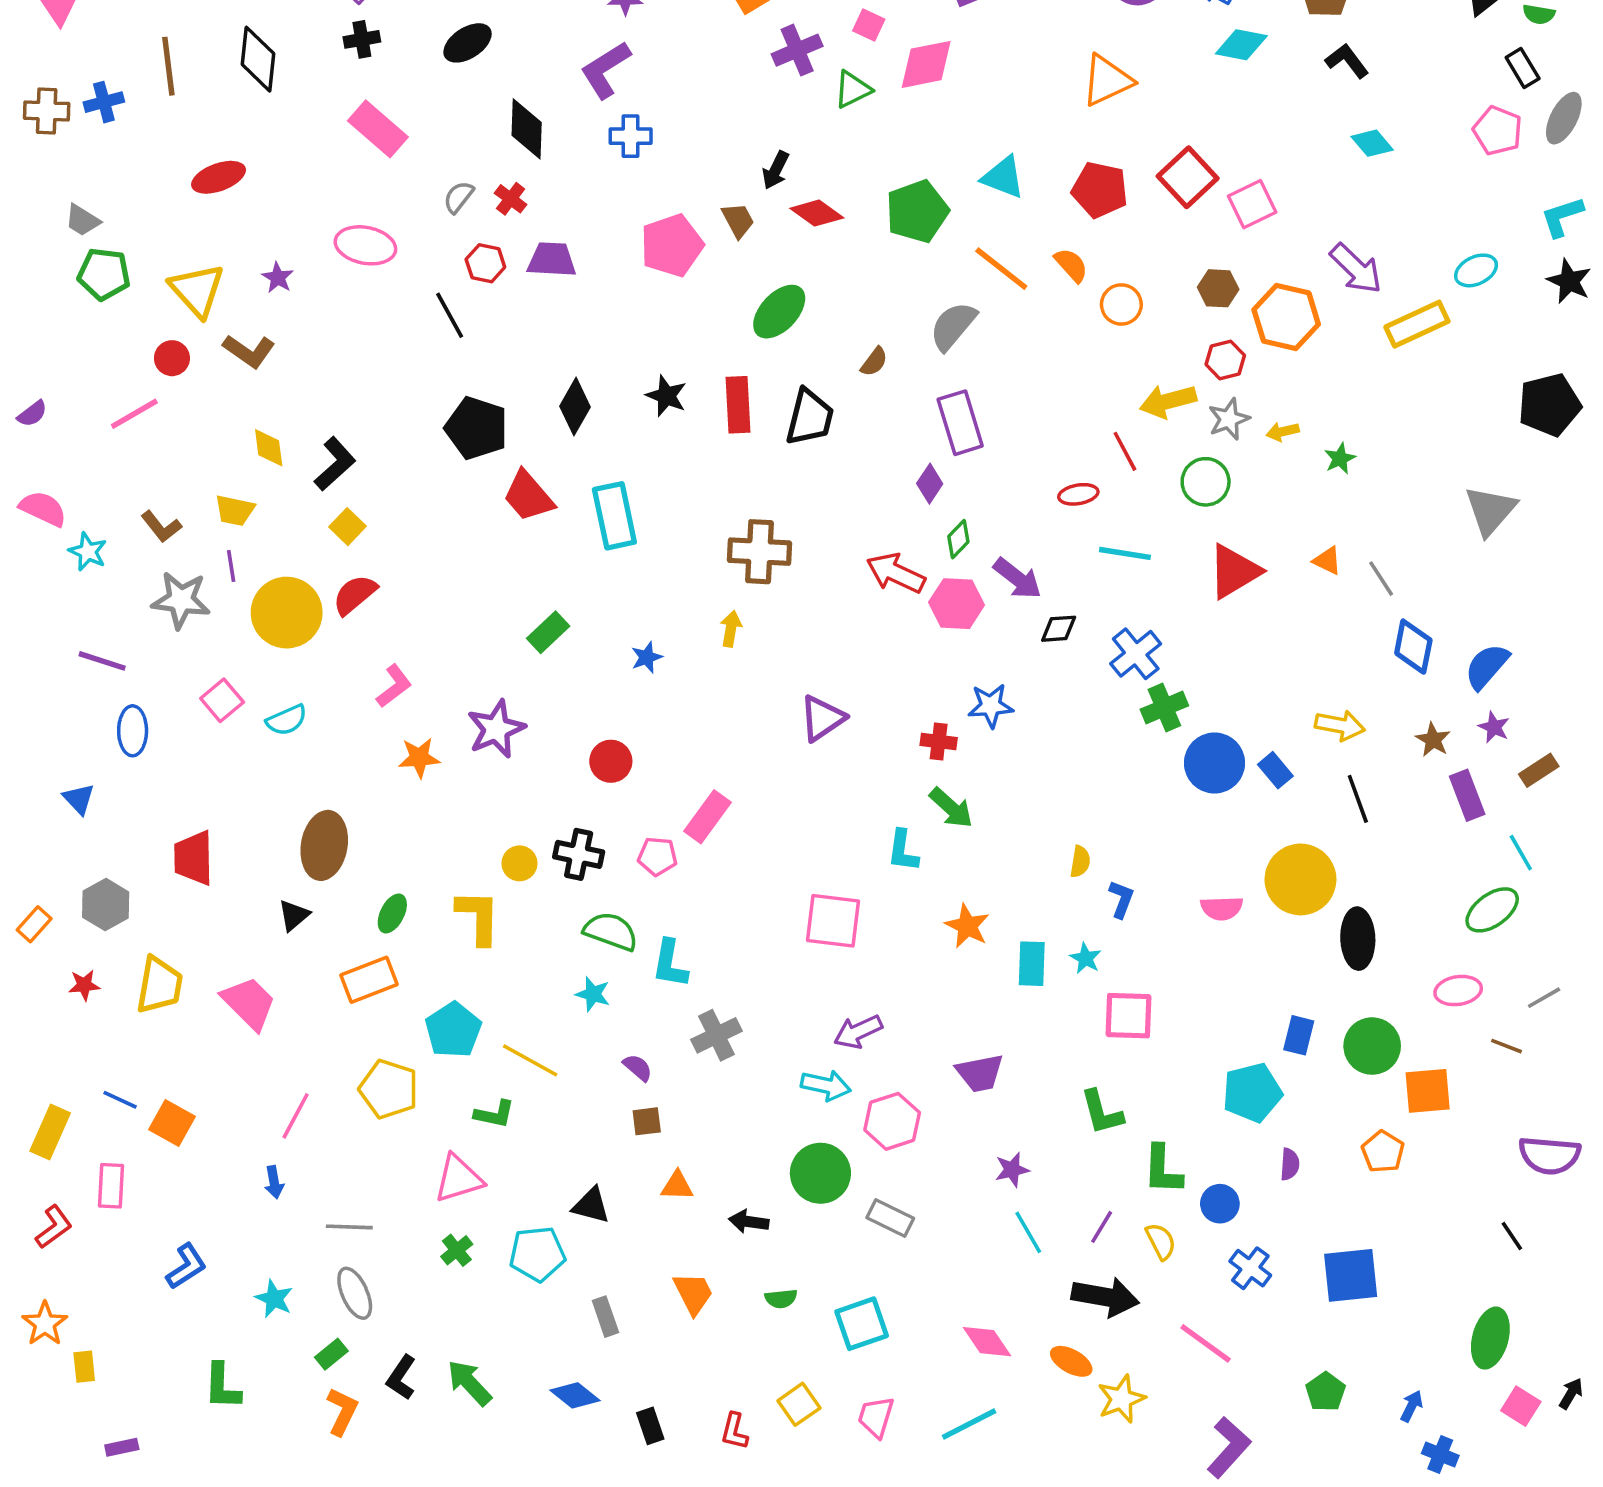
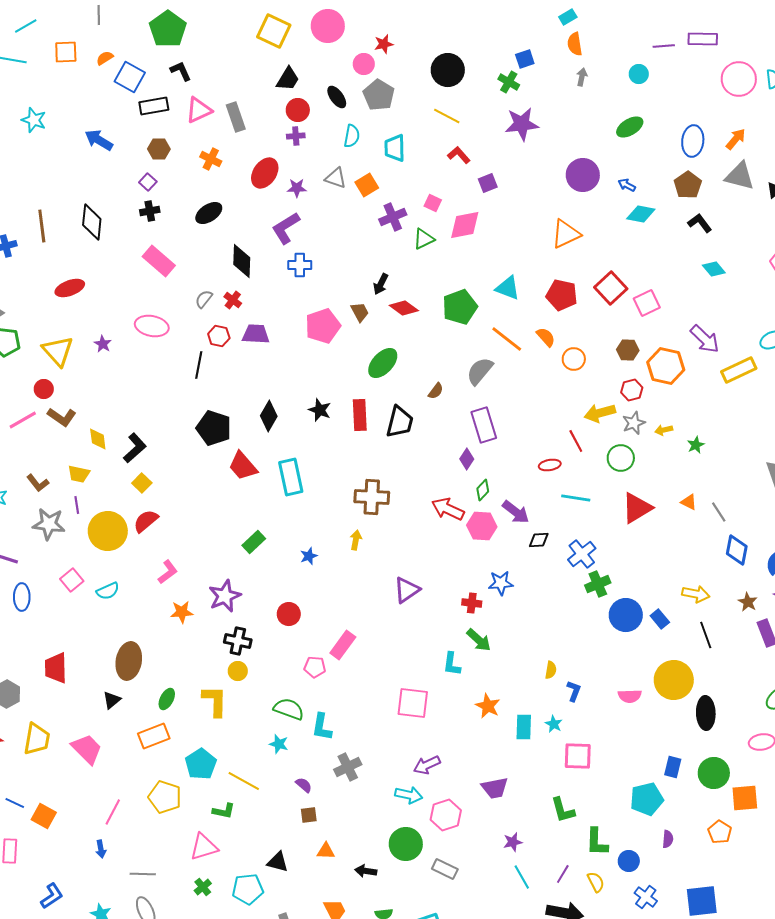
black line: (450, 315) -> (199, 365), turned 40
brown L-shape: (249, 351) -> (62, 417), moved
black cross: (579, 854) -> (238, 641), moved

